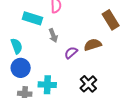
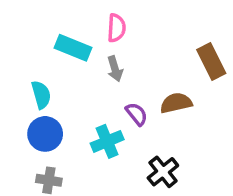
gray arrow: (53, 35) -> (115, 69), moved
purple semicircle: (71, 53) -> (136, 114), turned 88
cyan cross: (47, 85) -> (107, 141), moved, turned -30

